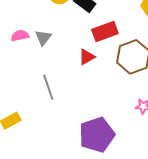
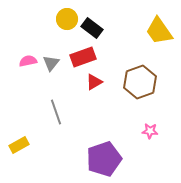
red rectangle: (105, 32) -> (83, 57), moved

